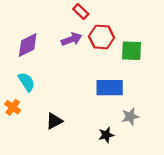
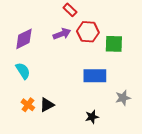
orange cross: (13, 107) -> (28, 105), moved
gray star: (130, 116) -> (123, 98), moved

